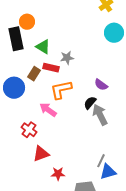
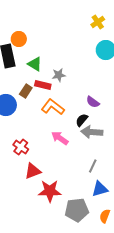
orange L-shape: (61, 90) -> (53, 107), turned 50
pink arrow: (48, 110) -> (60, 138), moved
gray arrow: (100, 115) -> (92, 132), turned -60
gray line: (101, 161) -> (93, 166), moved
red star: (58, 174) -> (50, 191), size x1.6

